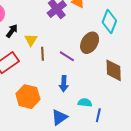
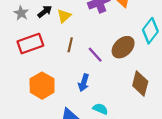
yellow triangle: (31, 40) -> (64, 16), moved

